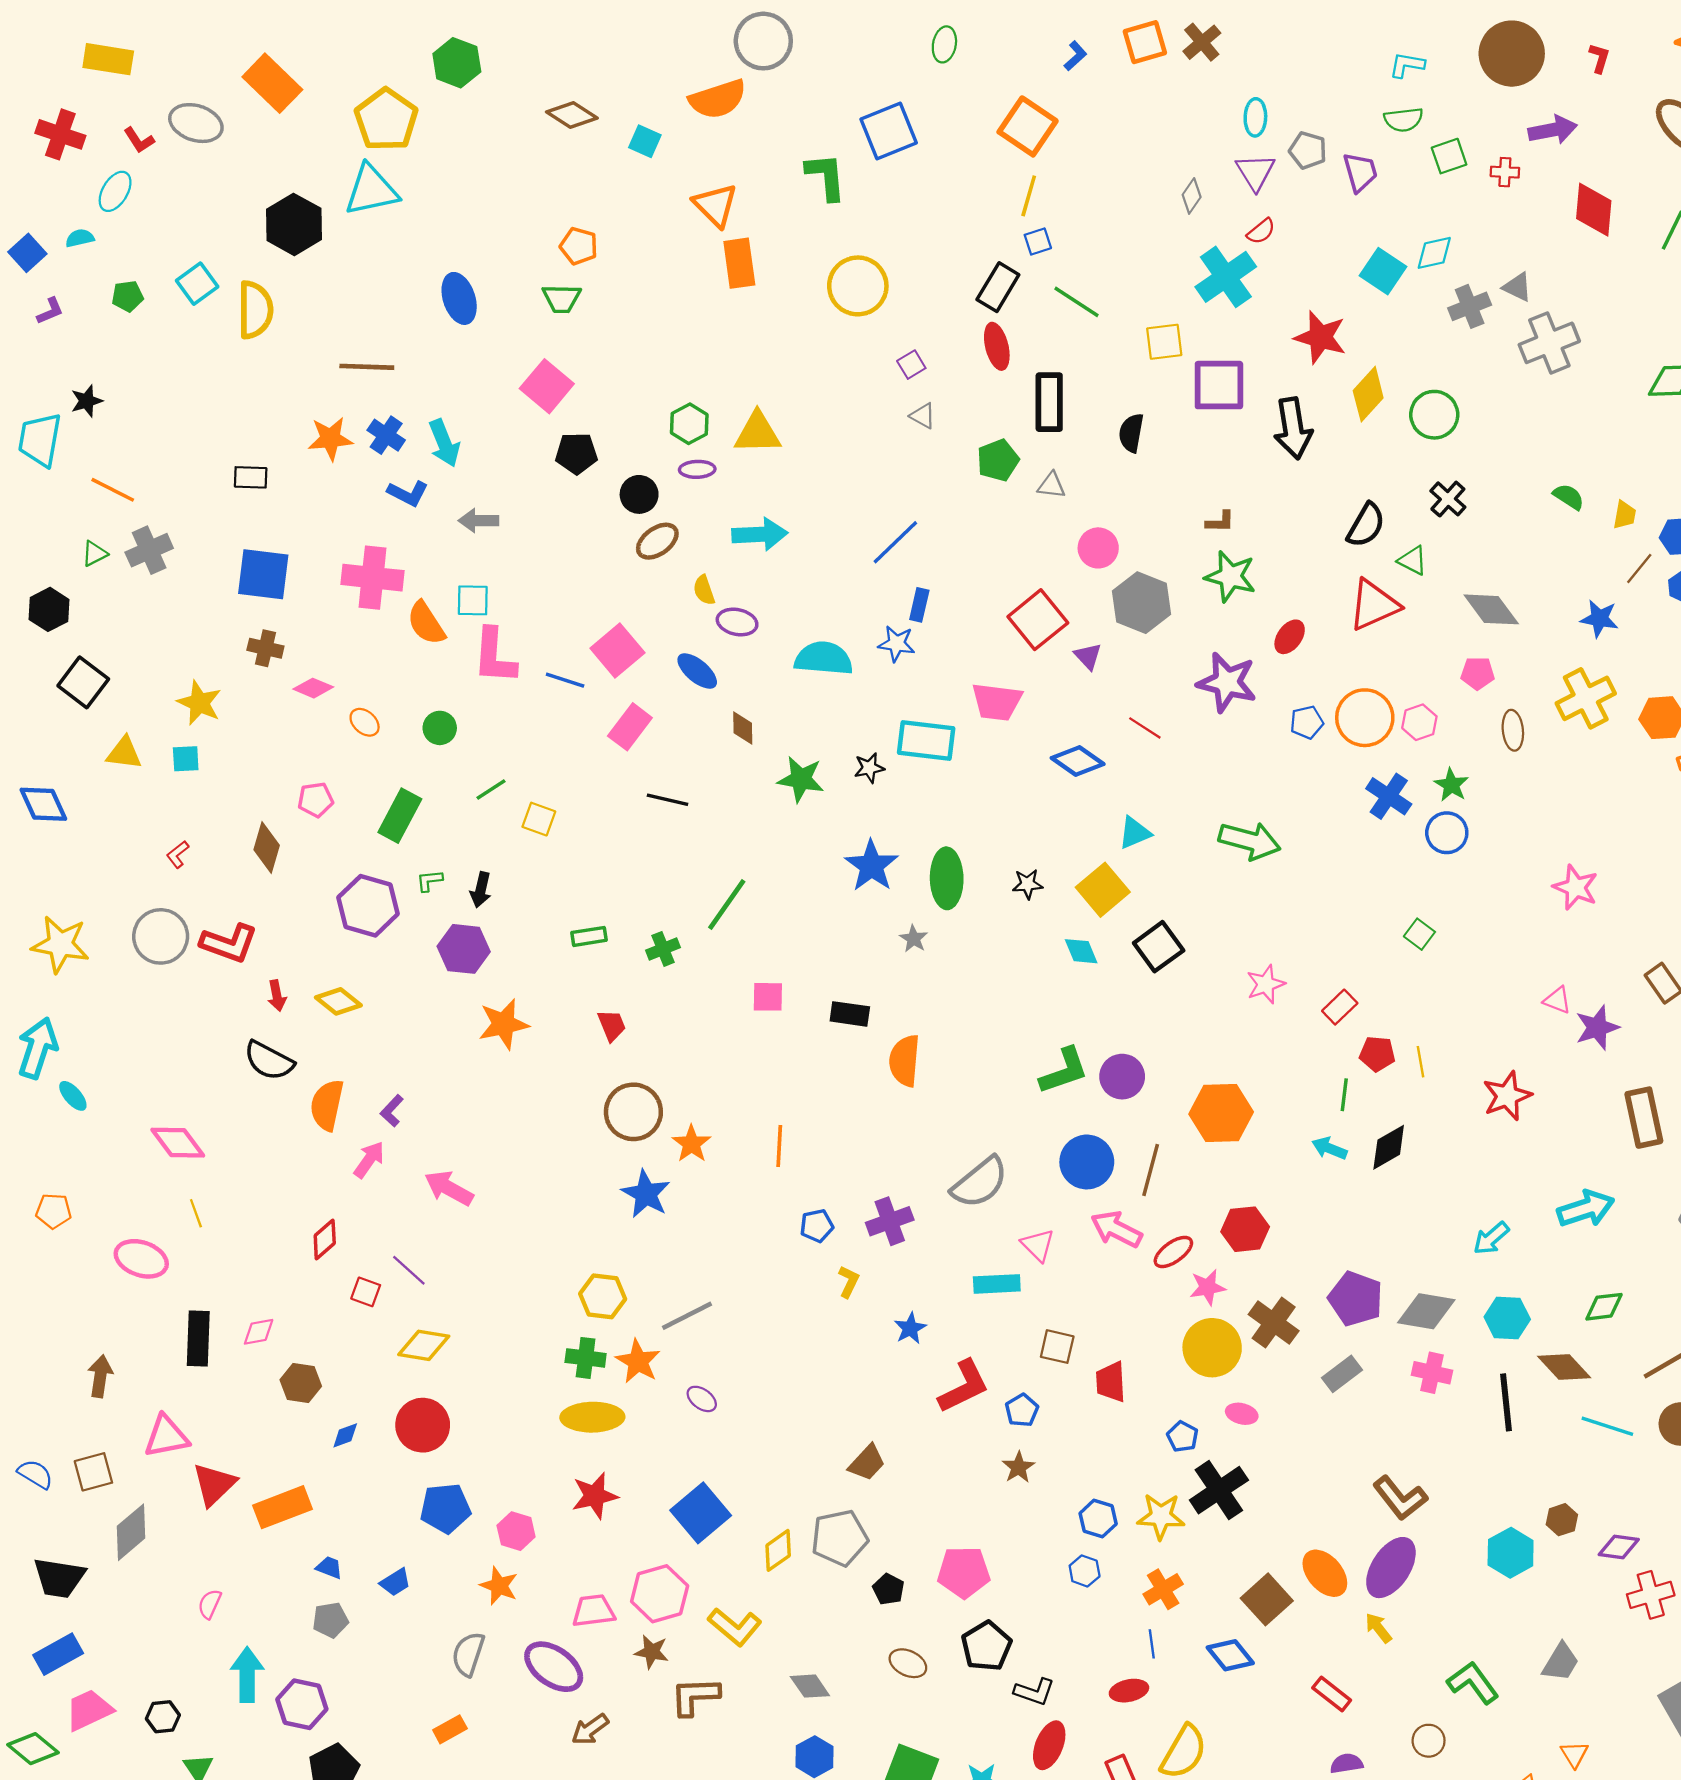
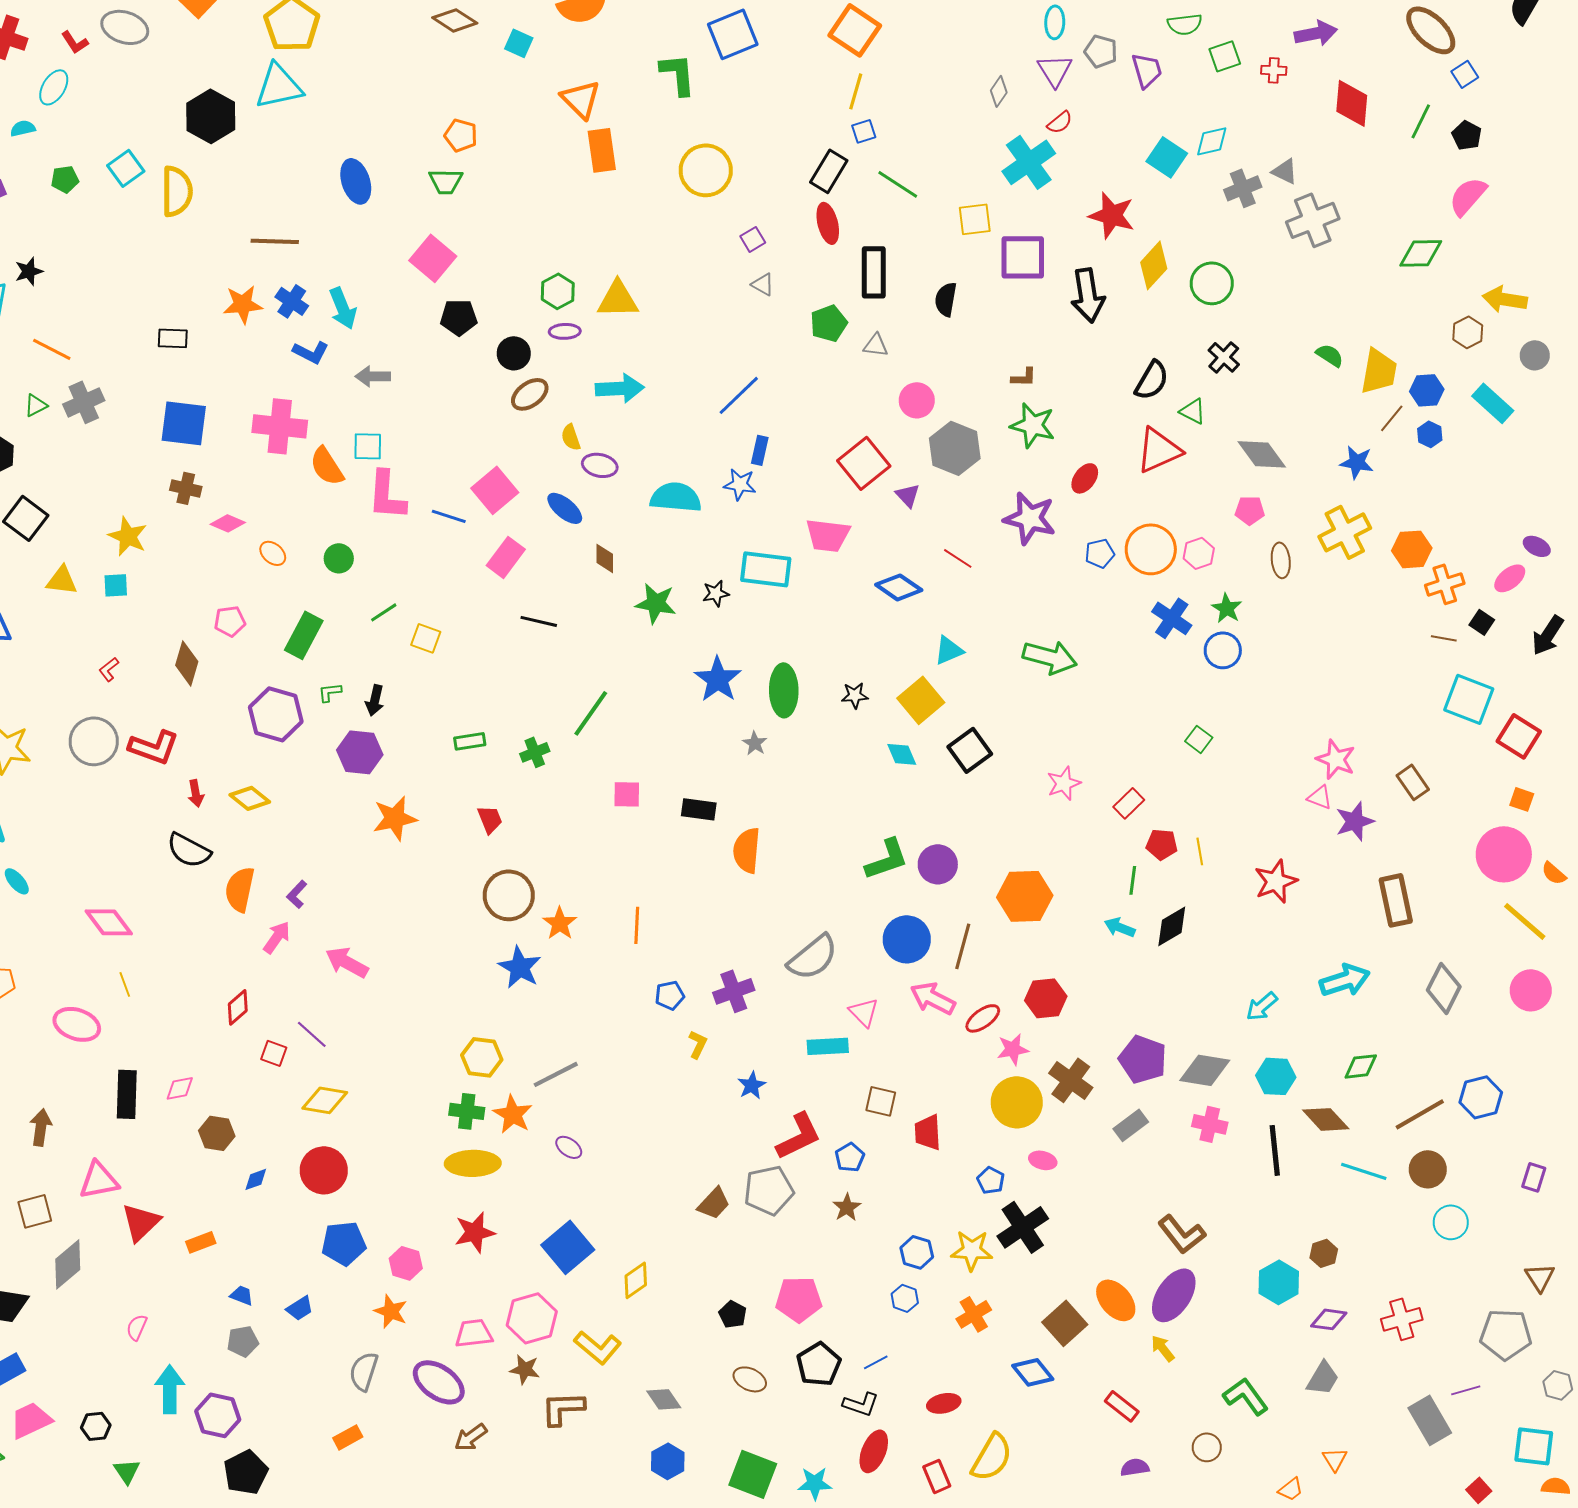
yellow trapezoid: (1624, 515) -> (1379, 371), size x1.8
pink star: (1576, 887) -> (1336, 759), moved
orange rectangle: (283, 1507) -> (201, 1242), size x0.6
gray pentagon: (840, 1538) -> (769, 1190), moved
purple diamond: (1619, 1547) -> (1329, 1319), moved
blue line: (1152, 1644) -> (876, 1362), moved, turned 70

